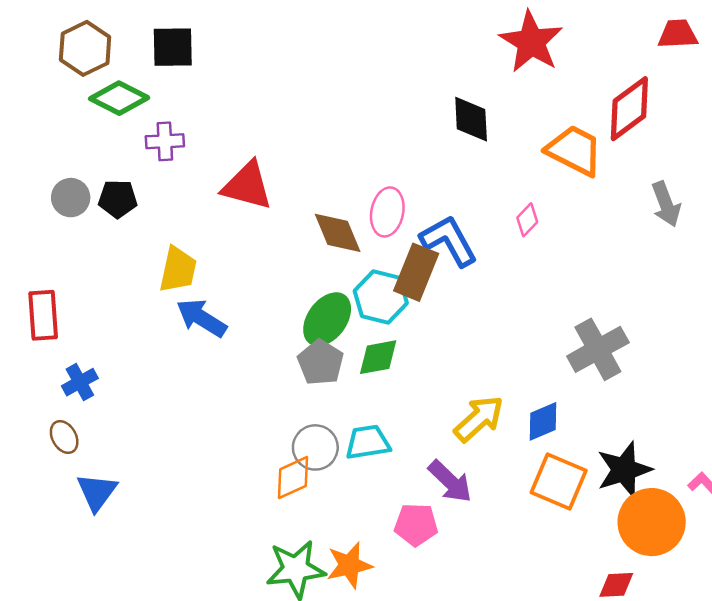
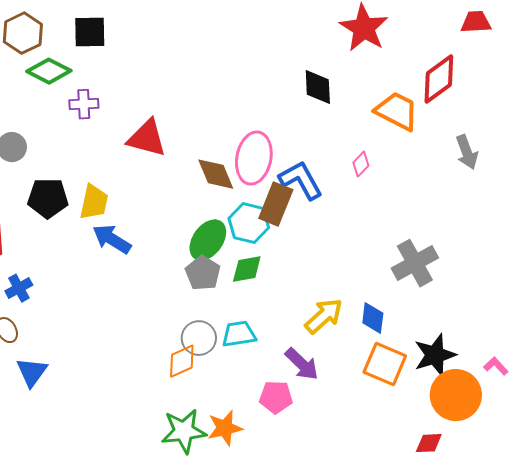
black pentagon: (118, 199) -> (48, 198), moved, size x1.4
pink ellipse: (387, 212) -> (254, 158), size x1.4
blue diamond: (543, 421) -> (373, 318), turned -60

